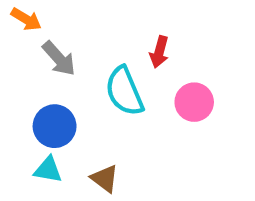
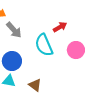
red arrow: (159, 52) -> (60, 27), turned -136

